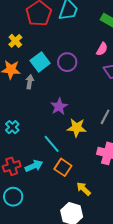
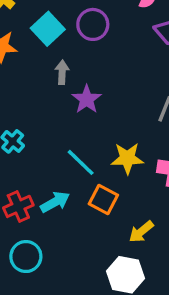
gray arrow: (30, 82) -> (62, 72), moved
yellow star: (77, 128) -> (127, 158), moved
yellow arrow: (84, 189) -> (141, 232), turned -77

